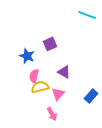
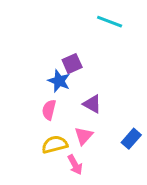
cyan line: (87, 15) -> (110, 22), moved
blue star: (27, 56) -> (59, 81), moved
yellow semicircle: (40, 87) -> (55, 144), moved

